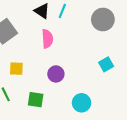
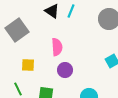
pink semicircle: (47, 39) -> (57, 47), moved

